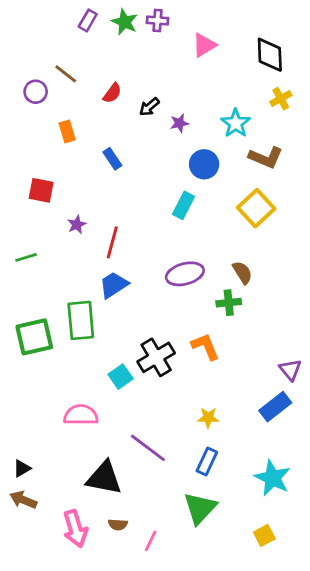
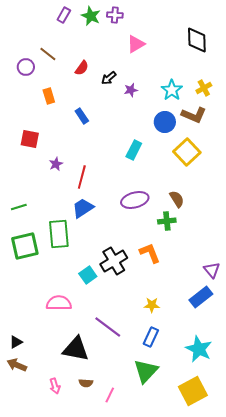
pink triangle: (204, 45) -> (136, 44), moved
yellow cross: (281, 99) -> (204, 88), moved
blue circle: (204, 164) -> (165, 122), moved
green line: (26, 257) -> (19, 207), moved
pink arrow: (75, 529) -> (55, 386), size x0.6
yellow square: (264, 535) -> (193, 391), size x1.8

